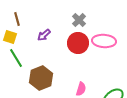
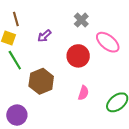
pink ellipse: (104, 41) -> (108, 42), turned 35
red circle: (78, 43) -> (78, 56), moved

